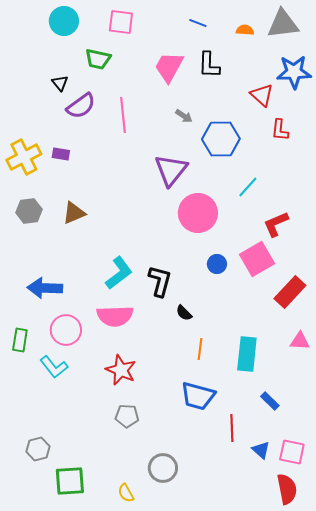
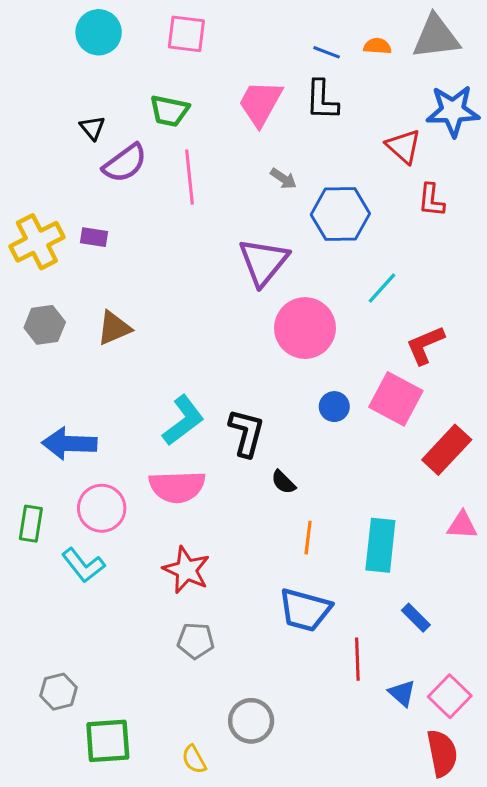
blue line: (198, 23) -> (327, 52), moved
green trapezoid: (98, 59) -> (169, 111), moved
pink square: (257, 259) -> (396, 399), turned -32
pink square: (292, 452) -> (450, 696), turned 32

